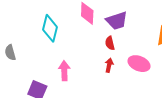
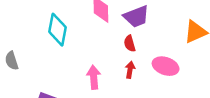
pink arrow: (64, 71) -> (94, 77), moved

